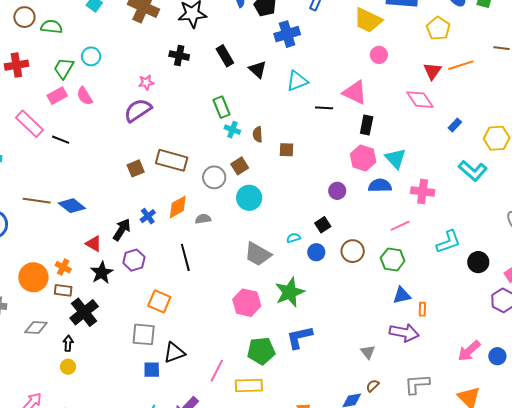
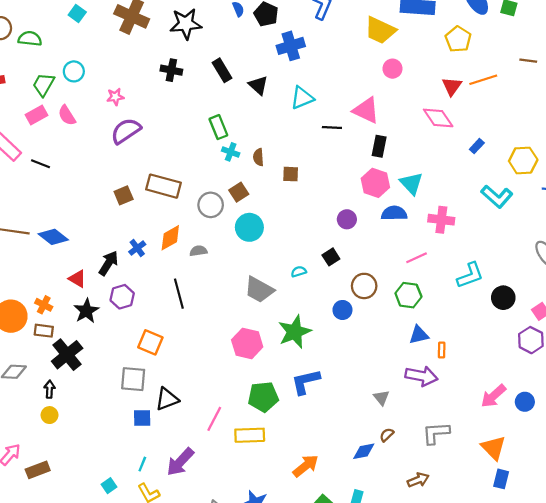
pink star: (146, 82) -> (115, 97), moved
blue circle: (316, 252) -> (342, 310), moved

